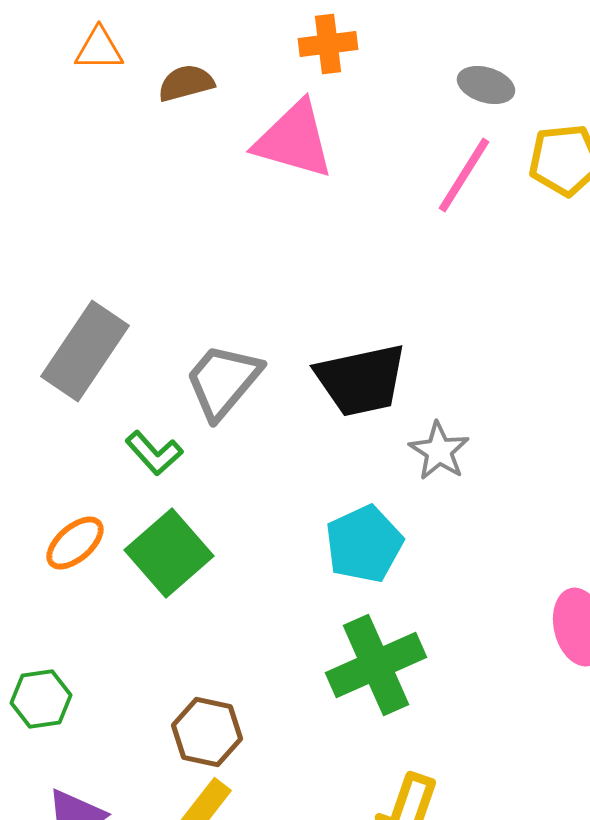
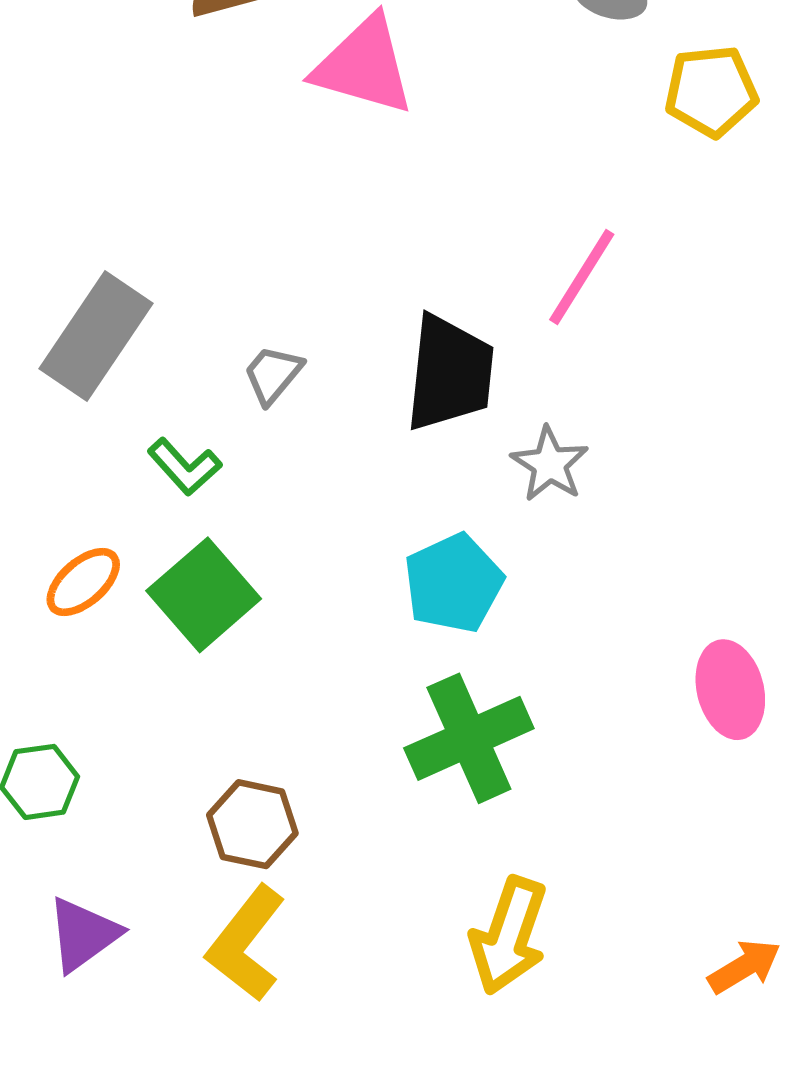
pink line: (464, 175) -> (582, 277), moved
black trapezoid: (361, 380) -> (450, 373), turned -72
gray trapezoid: (223, 381) -> (273, 374), size x0.6

